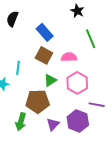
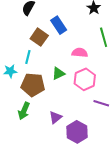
brown square: (44, 55) -> (39, 37), moved
brown pentagon: (38, 101) -> (33, 85), moved
purple hexagon: (78, 121) -> (77, 132), moved

